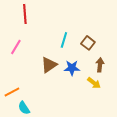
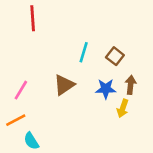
pink line: (16, 47) -> (21, 90), moved
blue star: (72, 68) -> (106, 89), moved
yellow arrow: (94, 83) -> (123, 108), turned 72

